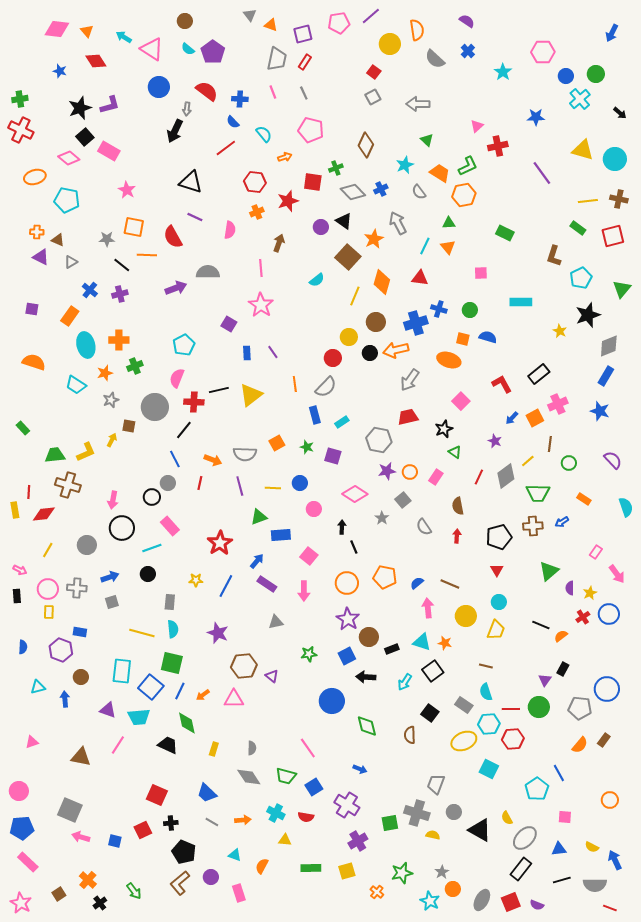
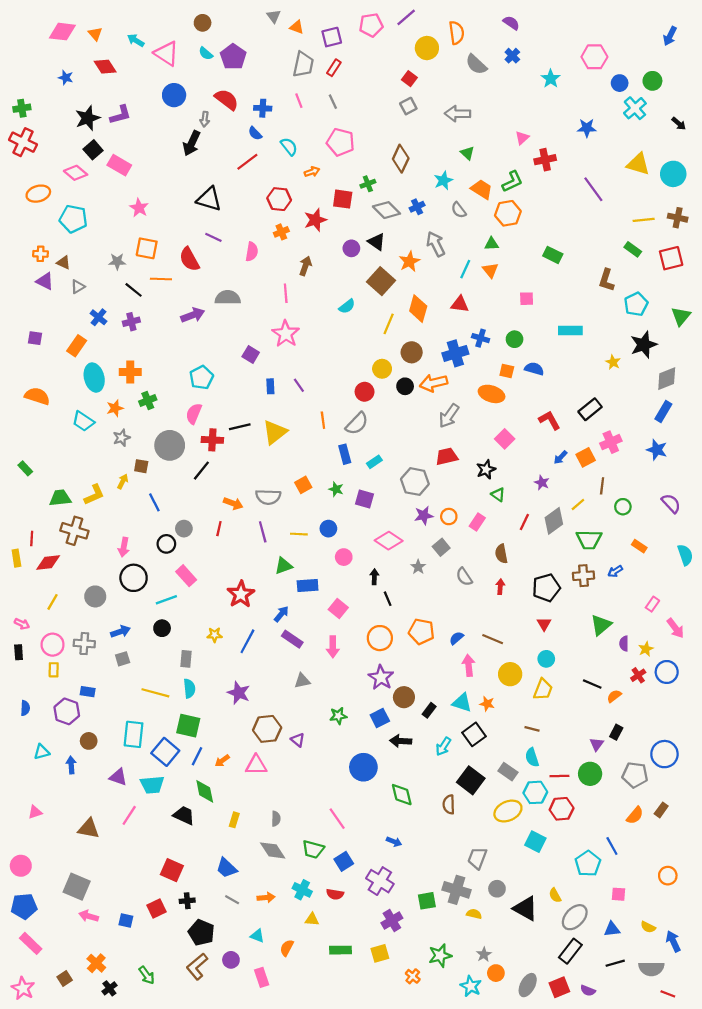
blue line: (175, 459) -> (154, 502), moved
black rectangle: (392, 649) -> (429, 710), turned -32
black square: (430, 713) -> (471, 780), size x1.4

